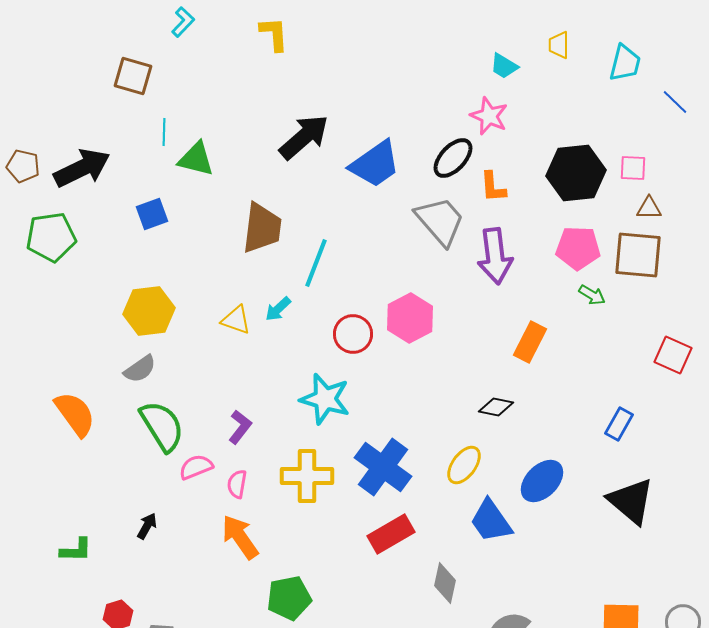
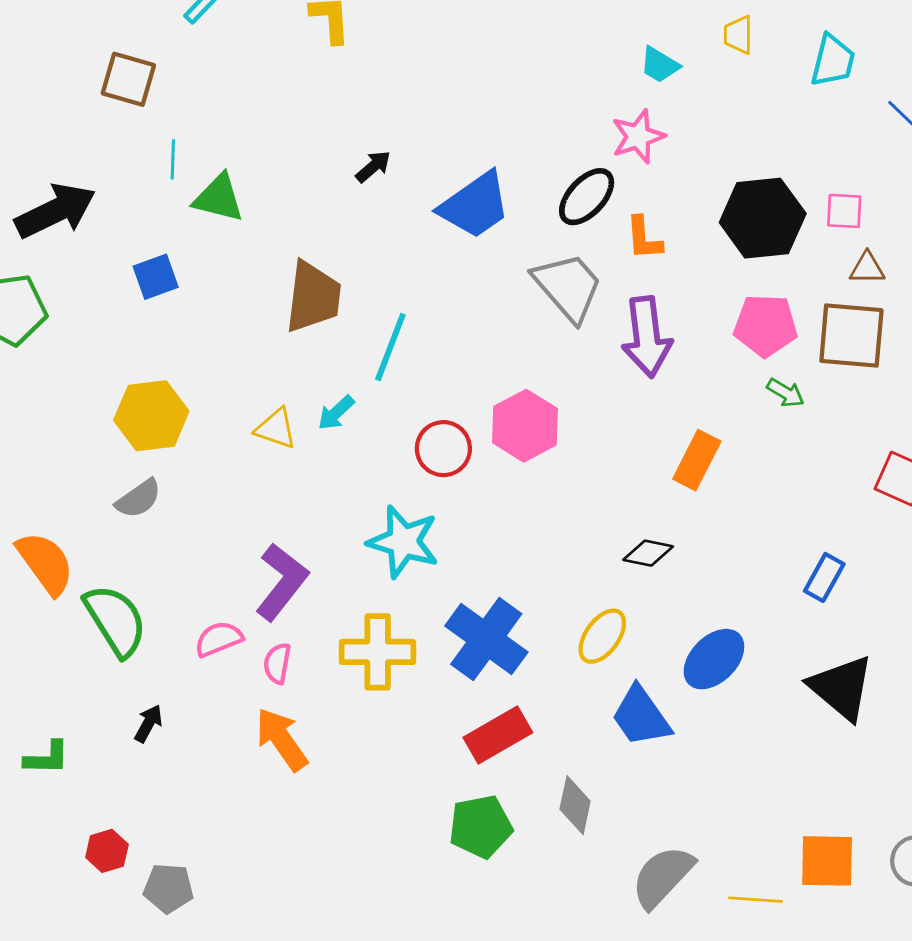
pink star: (489, 116) -> (638, 136), turned 30
black arrow: (304, 137) -> (373, 167), size x0.5
green semicircle: (162, 426) -> (116, 620), moved
purple L-shape: (240, 427) -> (282, 582), size x1.6
green pentagon: (289, 598) -> (481, 827), moved

